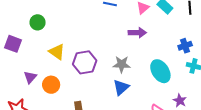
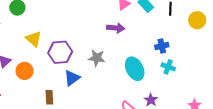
blue triangle: (121, 87) -> (72, 78), moved

